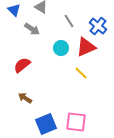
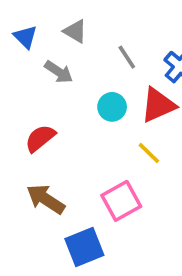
brown arrow: (25, 98) -> (46, 199), size x1.5
pink square: (76, 122) -> (121, 201), moved, turned -35

